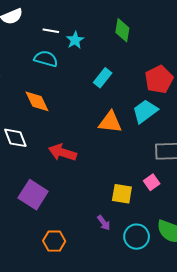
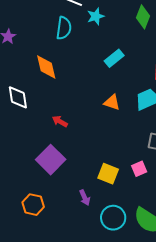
cyan semicircle: (46, 59) -> (64, 28), turned 70
orange triangle: (110, 122) -> (112, 102), size x0.7
red arrow: (62, 152) -> (60, 121), size x0.6
purple square: (33, 195) -> (51, 160), moved

